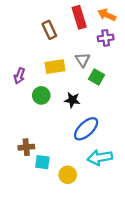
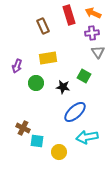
gray triangle: (83, 60) -> (98, 52), moved
green square: (96, 77) -> (84, 76), moved
brown cross: (26, 147) -> (23, 128), turned 32

